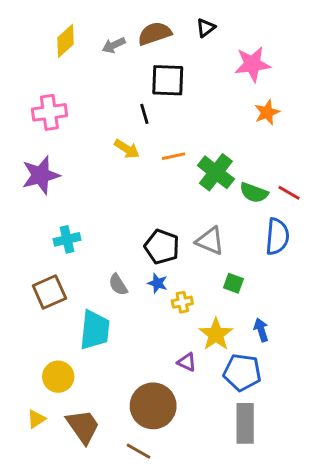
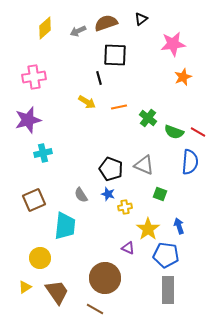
green cross: (216, 172) -> (148, 118), size x0.7
cyan cross: (67, 239) -> (43, 153), moved

